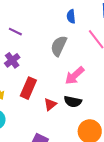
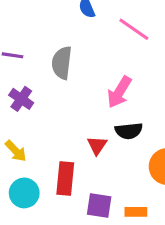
gray semicircle: (59, 46) -> (62, 63), moved
red rectangle: (28, 88) -> (65, 178), moved

